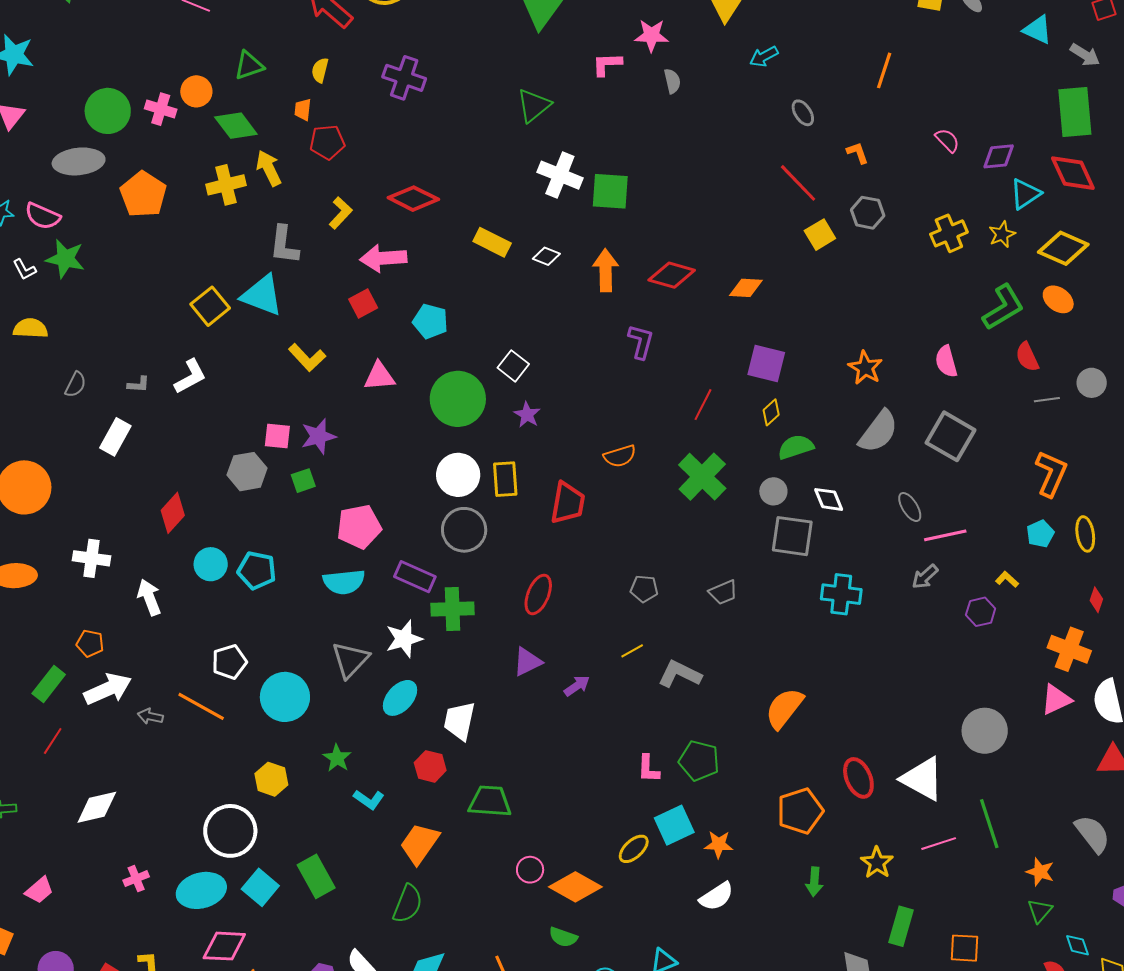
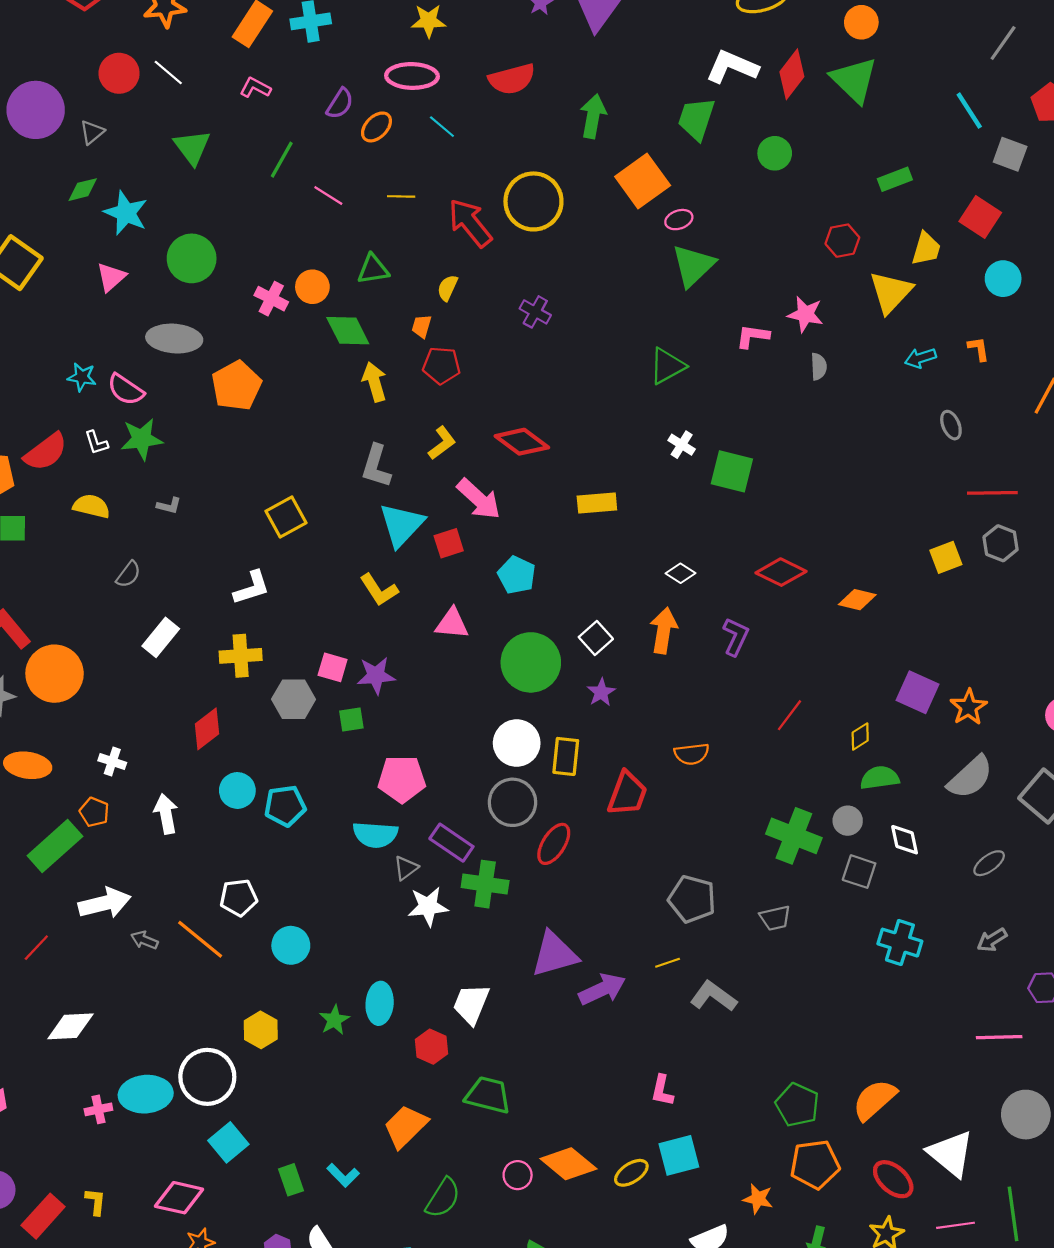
purple cross: (404, 78) -> (535, 312), size x0.7
green circle: (108, 111) -> (192, 258), moved
orange L-shape: (858, 153) -> (979, 349), moved
white cross: (560, 175) -> (682, 445), size x0.6
red line: (798, 183) -> (992, 493), moved, turned -57
yellow cross: (226, 185) -> (241, 656), moved
yellow rectangle: (492, 242) -> (597, 503), turned -42
white diamond: (546, 256) -> (680, 573), moved
pink arrow: (383, 258) -> (479, 499), turned -144
green star: (65, 259) -> (142, 439), turned -30
orange arrow: (606, 270) -> (664, 630), moved
cyan triangle: (262, 295) -> (401, 525), moved, turned 42
purple square: (766, 363) -> (918, 692), moved
gray L-shape: (138, 384) -> (169, 506), moved
green cross: (702, 477) -> (794, 836), moved, turned -33
gray ellipse: (910, 507) -> (989, 863), turned 76
pink line: (945, 535) -> (999, 1037), moved
gray square: (792, 536) -> (859, 872), size x0.7
white cross: (92, 558) -> (112, 762), size x0.7
cyan pentagon: (257, 570) -> (285, 806), turned -30
gray pentagon: (644, 589) -> (692, 899), size x1.6
red ellipse: (538, 595) -> (554, 844), moved
orange pentagon: (90, 643) -> (94, 812), moved
gray triangle: (350, 660) -> (406, 868), moved, size x0.6
purple triangle: (527, 662) -> (554, 954), size x1.5
green rectangle: (49, 684) -> (55, 846), moved, size x1.4
purple arrow: (577, 686) -> (602, 989), size x1.6
cyan circle: (285, 697) -> (291, 945), size x0.7
cyan ellipse: (400, 698) -> (380, 1003), moved, turned -48
orange semicircle: (784, 708) -> (874, 1100), moved
green pentagon: (699, 761) -> (797, 1105), moved
red ellipse: (858, 778) -> (893, 1179), moved, turned -36
cyan L-shape: (369, 799) -> (343, 1175), moved
orange star: (719, 844) -> (758, 1199), moved
green rectangle: (316, 876) -> (291, 1180), moved, size x0.7
orange diamond: (575, 887) -> (568, 1164), moved
cyan ellipse: (201, 890) -> (146, 1094), moved
green semicircle: (408, 904) -> (443, 1198), moved

